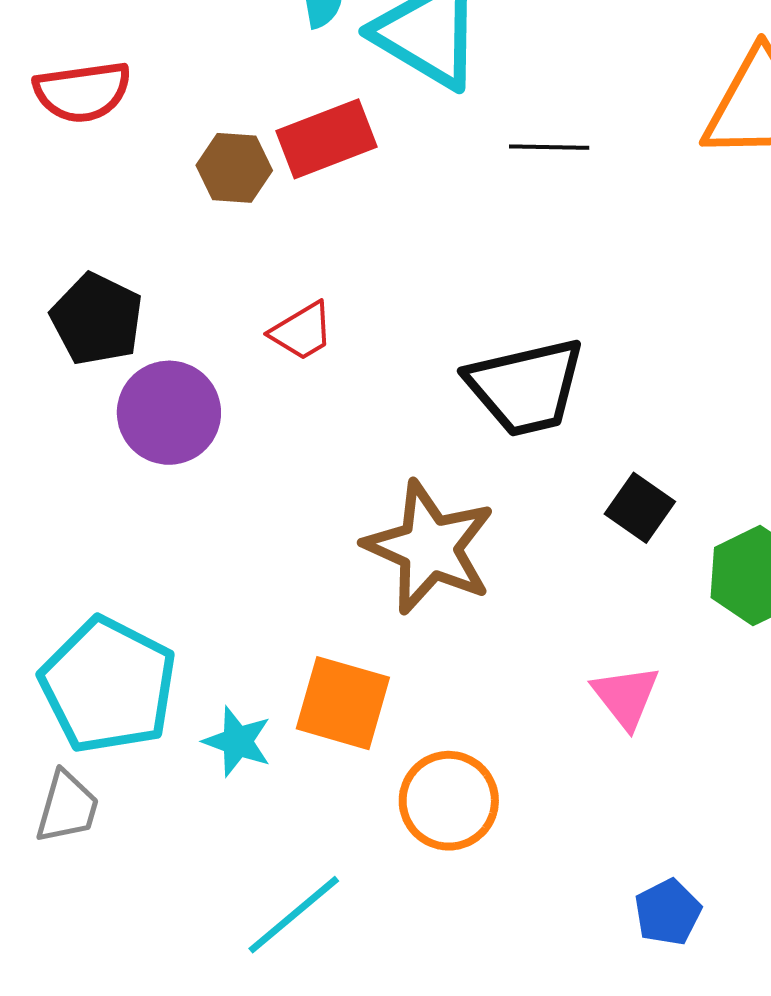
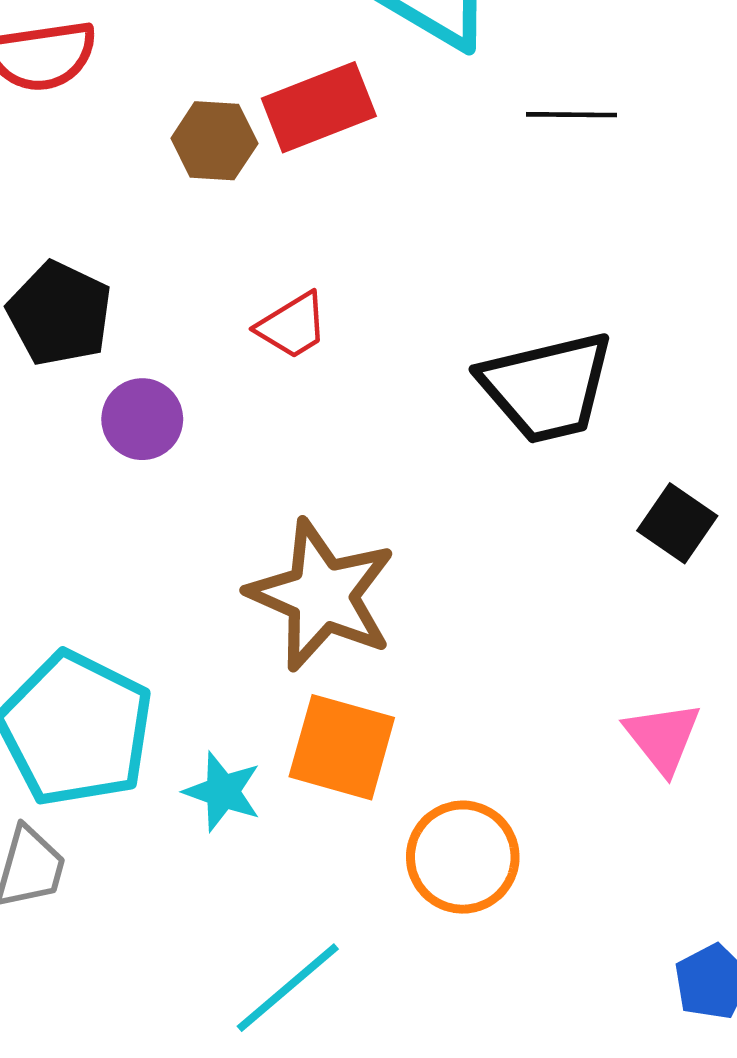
purple circle: (169, 413) -> (142, 419), size x0.7
brown star: (429, 547) -> (322, 595), moved

